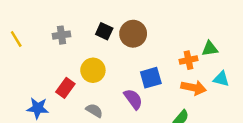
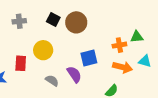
red rectangle: (65, 88) -> (21, 63), turned -35
gray semicircle: (94, 110) -> (52, 81), moved

